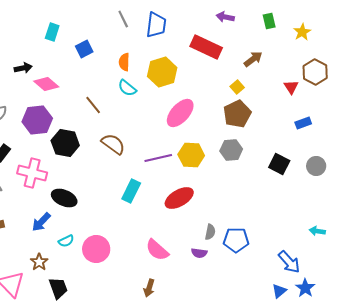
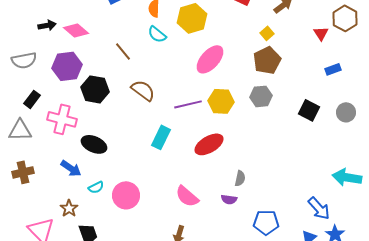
black arrow: (23, 68) -> (47, 25), moved
blue arrow: (41, 222) -> (71, 168), turned -100
cyan arrow: (317, 231) -> (347, 177), size x1.8
blue pentagon: (236, 240) -> (266, 222), moved

